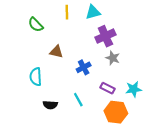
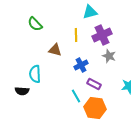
yellow line: (67, 12) -> (76, 35), moved
purple rectangle: (108, 88) -> (94, 84), moved
black semicircle: (50, 105) -> (22, 91), moved
orange hexagon: (116, 112) -> (95, 108), moved

